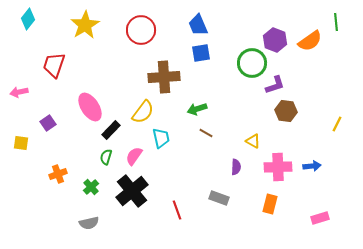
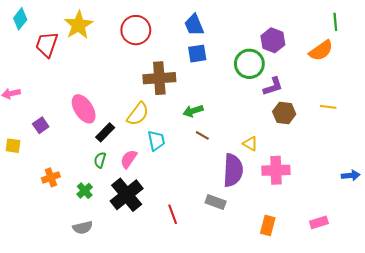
orange semicircle: (310, 41) -> (321, 51), moved
red trapezoid: (54, 65) -> (47, 44), moved
yellow line: (337, 124) -> (328, 107), moved, turned 70
blue arrow: (312, 166) -> (351, 175), moved
purple semicircle: (236, 167) -> (233, 170), size x2.0
orange rectangle: (270, 204) -> (268, 225), moved

